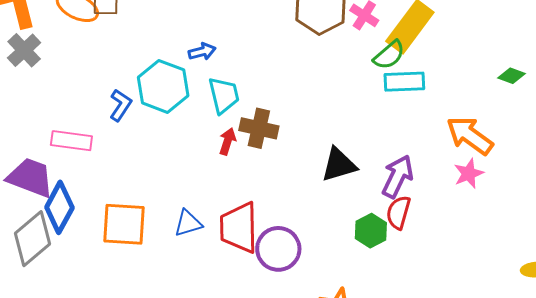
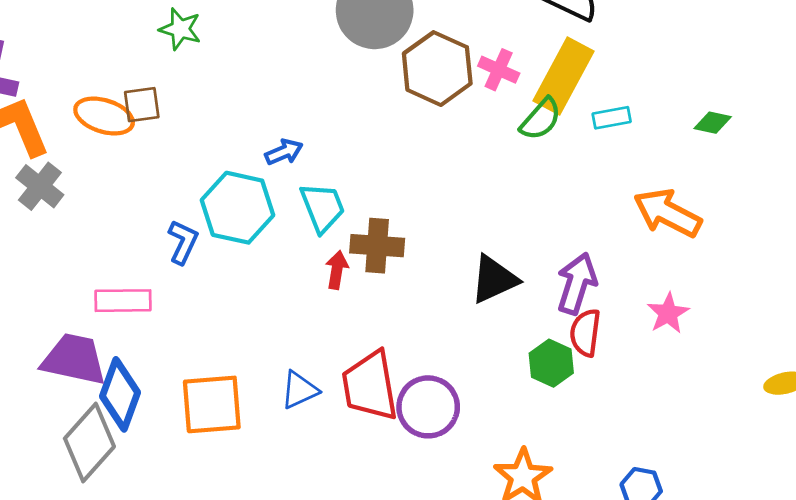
cyan rectangle: (404, 82) -> (612, 118), moved, size x0.7
pink star: (469, 174) -> (668, 313), moved

